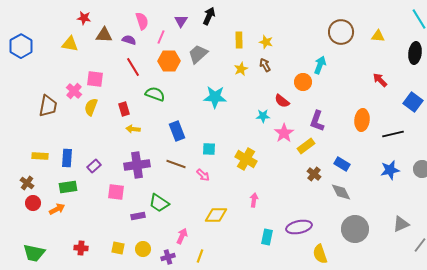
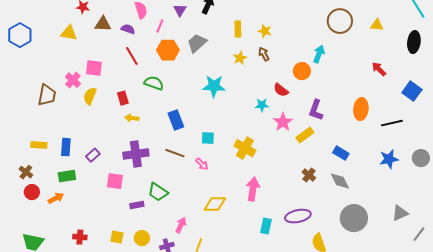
brown cross: (314, 174) -> (309, 175), moved
pink arrow: (254, 200) -> (253, 189), size x1.6

